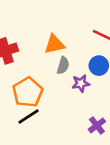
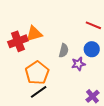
orange triangle: (54, 44) -> (34, 34), moved

